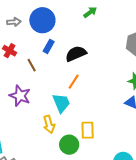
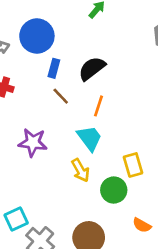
brown line: (32, 65) -> (61, 96), moved

